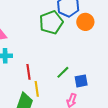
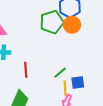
orange circle: (85, 22) -> (72, 25), moved
yellow line: (37, 89) -> (65, 88), moved

